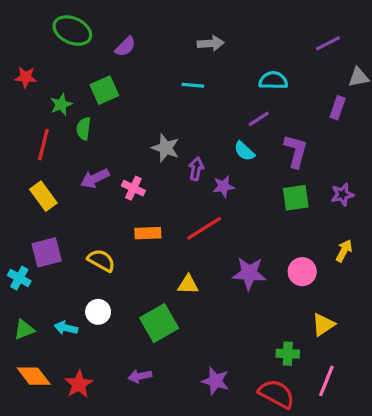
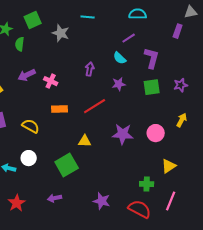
gray star: (166, 148) -> (61, 33), moved
purple star: (223, 186) -> (119, 84), moved

